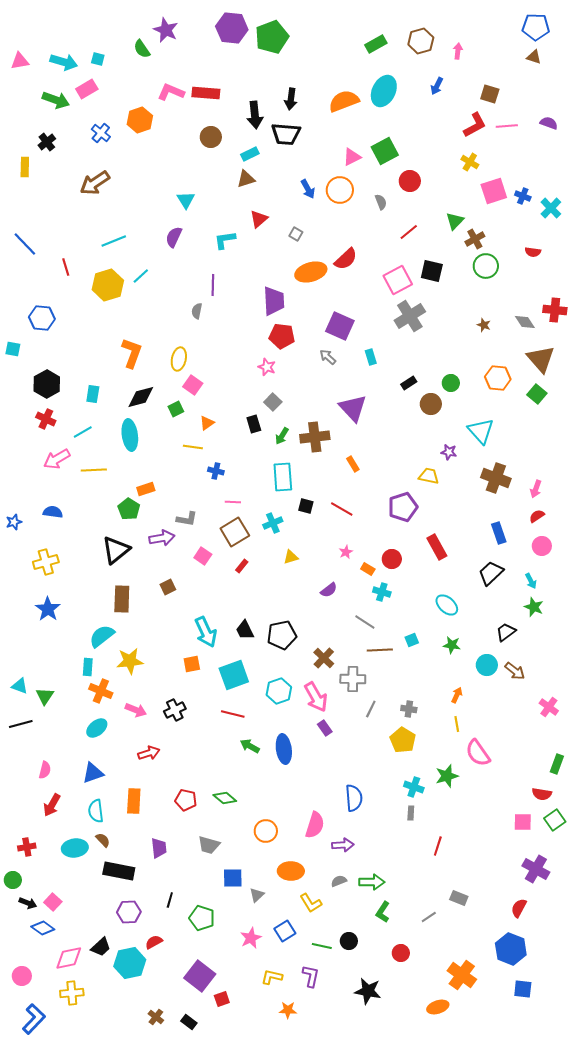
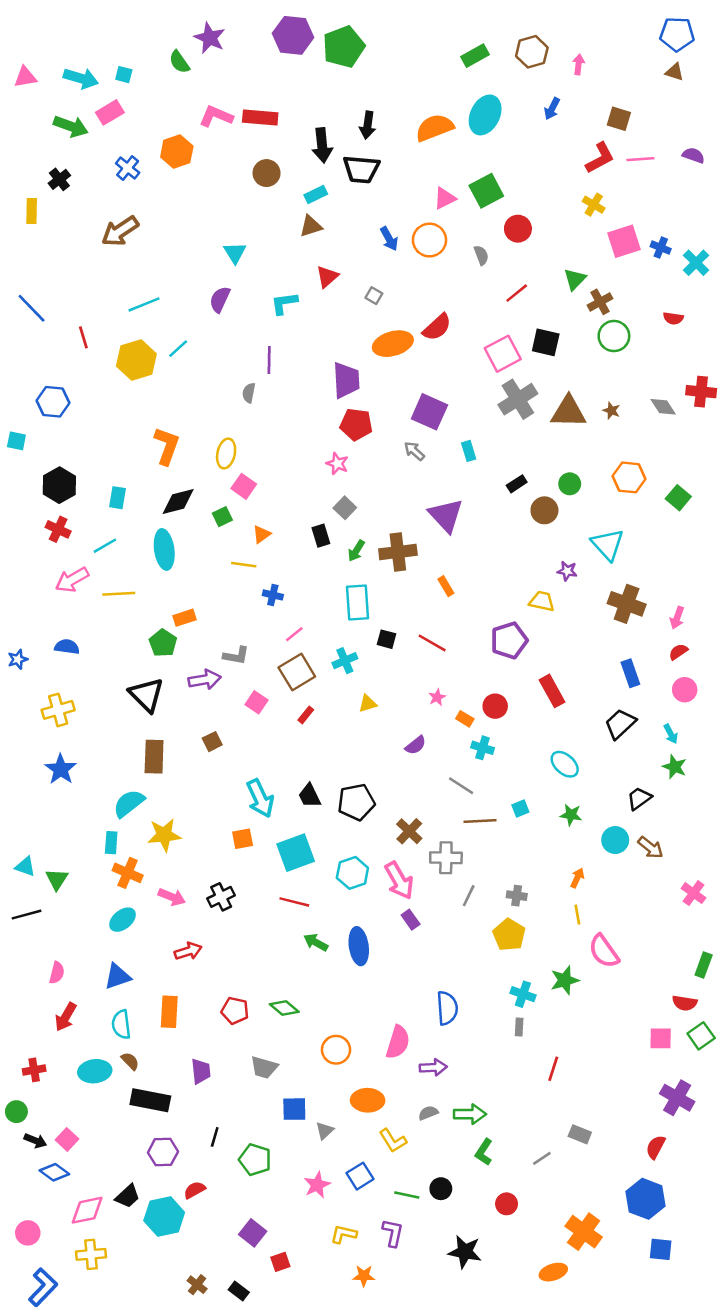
brown triangle: (541, 359) -> (568, 412), moved, turned -48
pink line: (233, 502) -> (294, 634), turned -42
black triangle: (116, 550) -> (147, 695), turned -36
purple square: (200, 976) -> (253, 1233), size x0.7

